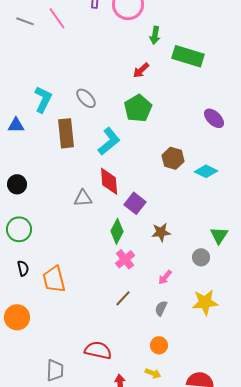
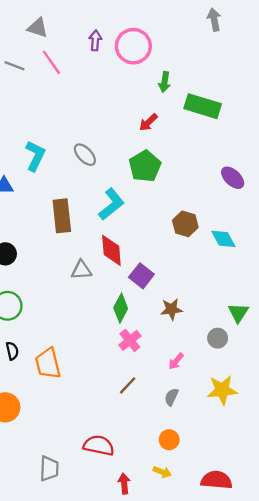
brown rectangle: (66, 133) -> (62, 216), moved
cyan diamond: (206, 171) -> (223, 239), turned 35

